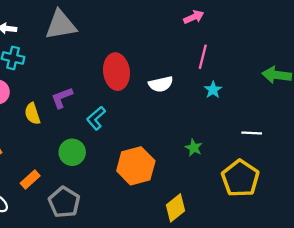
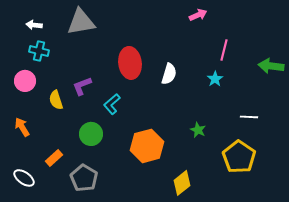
pink line: (203, 57) -> (224, 50), moved
white semicircle: (161, 84) -> (169, 74), turned -60

